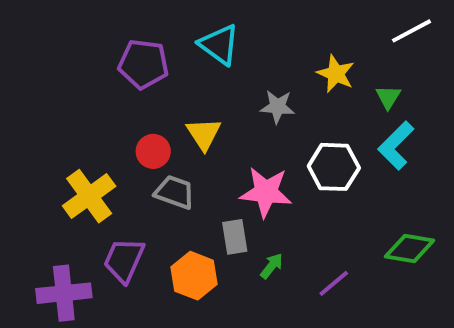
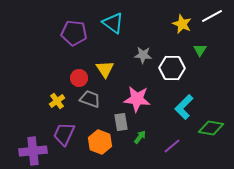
yellow star: (336, 74) -> (182, 24), moved
cyan L-shape: (396, 146) -> (184, 107), moved
white hexagon: (334, 167) -> (172, 68), moved
yellow cross: (89, 196) -> (57, 101), moved, size x0.6

